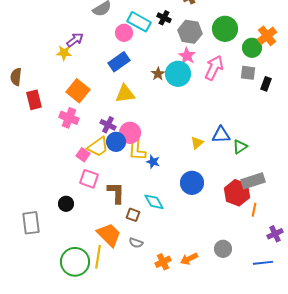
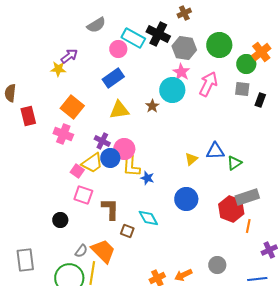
black cross: (164, 18) -> (158, 34), size x1.6
brown star: (158, 74) -> (152, 106), moved
gray rectangle: (31, 223) -> (25, 260), moved
gray semicircle: (136, 243) -> (81, 251), moved, turned -72

